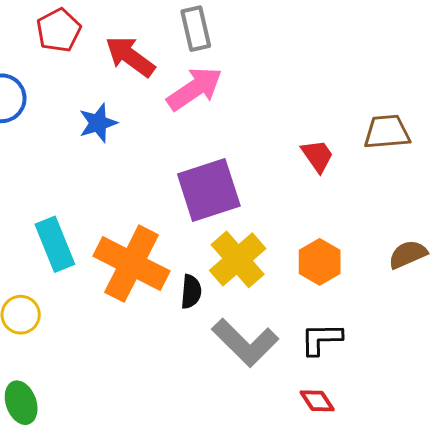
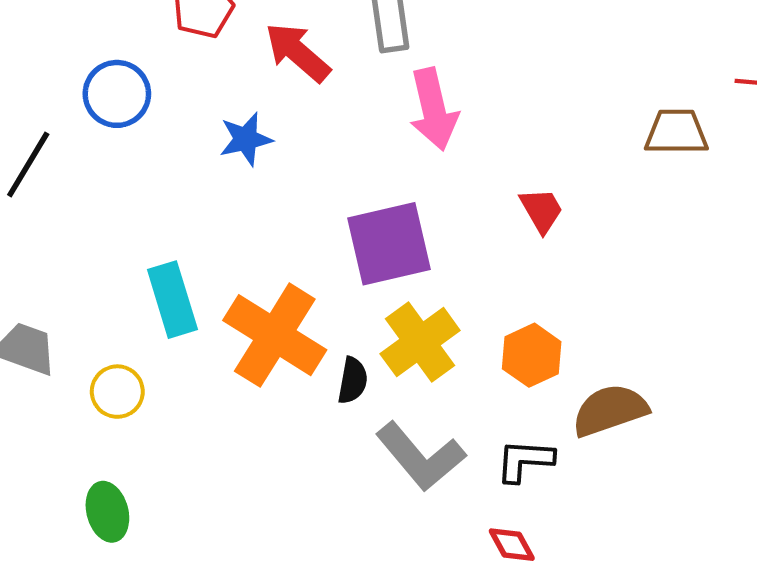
pink arrow: (195, 89) -> (434, 109), moved, turned 106
brown trapezoid: (387, 132) -> (676, 132), moved
brown semicircle: (408, 254) -> (610, 410), moved, size x1.4

